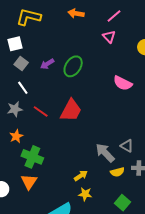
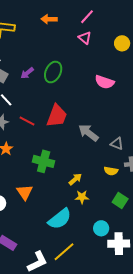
gray arrow: (105, 153) -> (88, 133), moved
green cross: (32, 157) -> (44, 161), moved
yellow semicircle: (117, 172) -> (111, 171), turned 32

